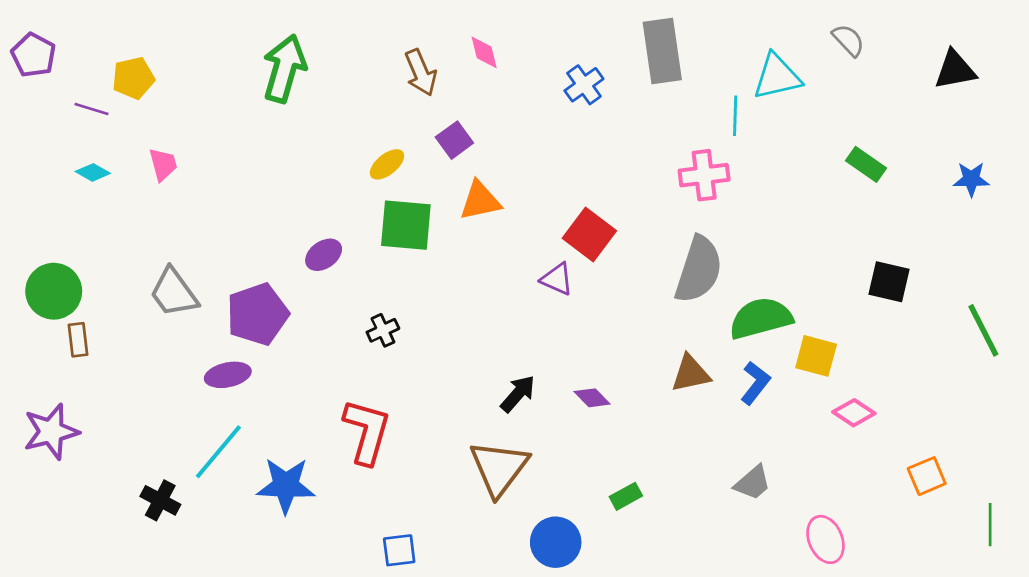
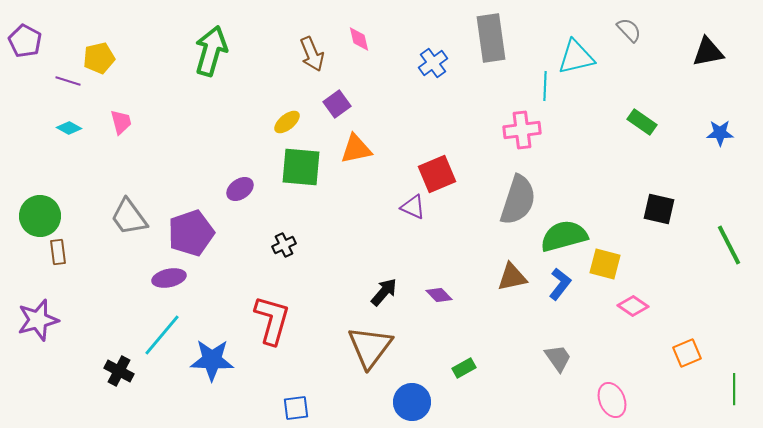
red square: (589, 235) -> (437, 174), turned 30
gray trapezoid: (753, 483) -> (558, 358), turned -84

